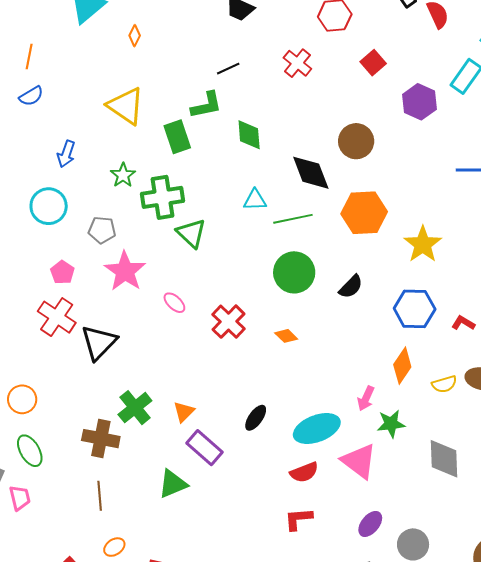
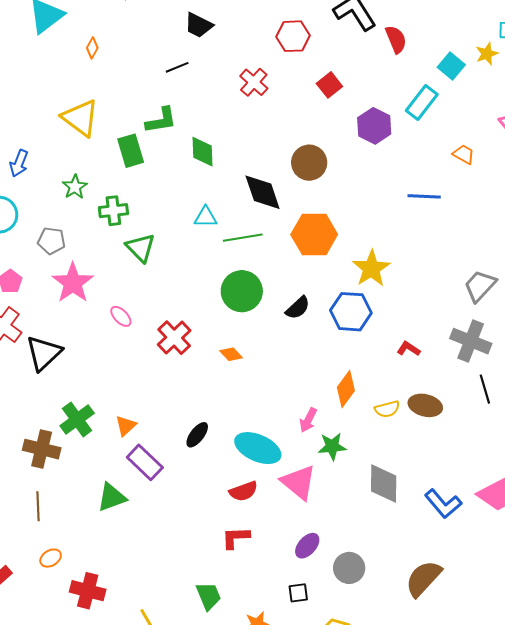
black line: (228, 69) -> (177, 67), moved
green cross: (163, 197) -> (113, 211), size x0.7
blue hexagon: (415, 309) -> (351, 312), moved
cyan ellipse: (317, 429) -> (258, 448), turned 42

